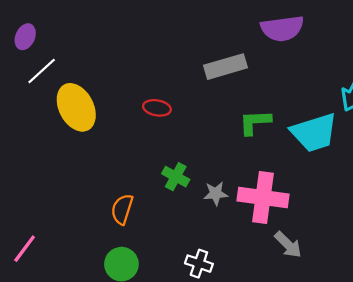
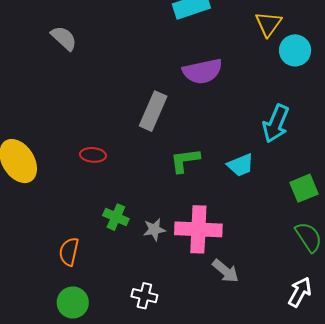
gray rectangle: (226, 67) -> (153, 111), turned -45
cyan trapezoid: (314, 133) -> (241, 165), size x0.6

